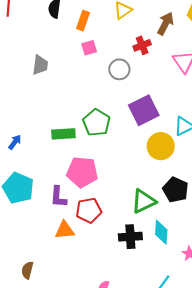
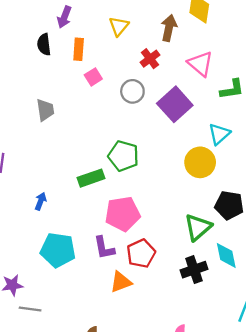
purple square: (144, 110) -> (175, 104), moved

